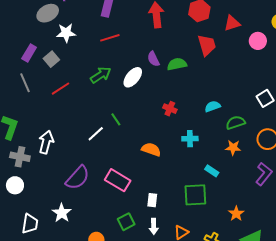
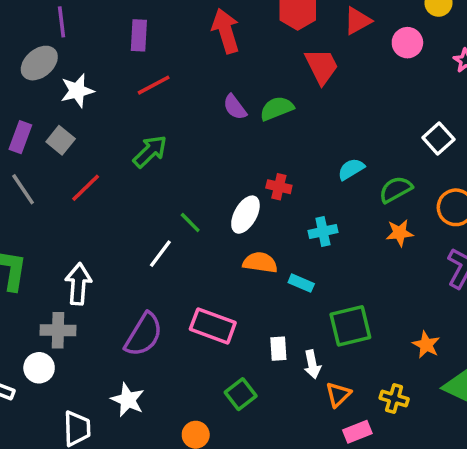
white ellipse: (133, 77) -> (245, 215), moved
gray cross: (20, 157) -> (58, 330), moved
cyan rectangle: (212, 171) -> (301, 283), moved
white arrow: (154, 226) -> (312, 364), moved

